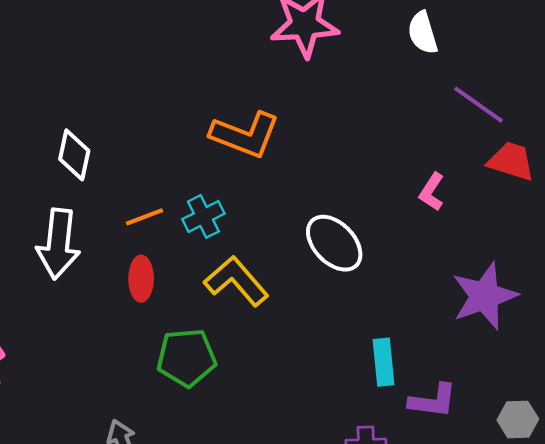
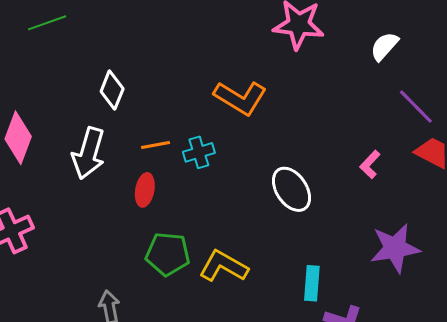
white semicircle: (423, 33) -> (384, 46), turned 48
yellow L-shape: (236, 281) -> (224, 266), moved, turned -30

